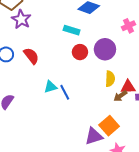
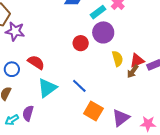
cyan rectangle: (72, 30) -> (98, 12), moved, turned -35
cyan triangle: (50, 87) -> (47, 88), moved, size x1.5
orange square: (109, 126) -> (93, 111), moved

